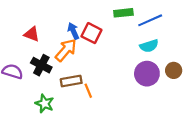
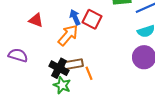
black cross: (41, 65) -> (59, 68), moved
green star: (45, 103) -> (62, 85), moved

